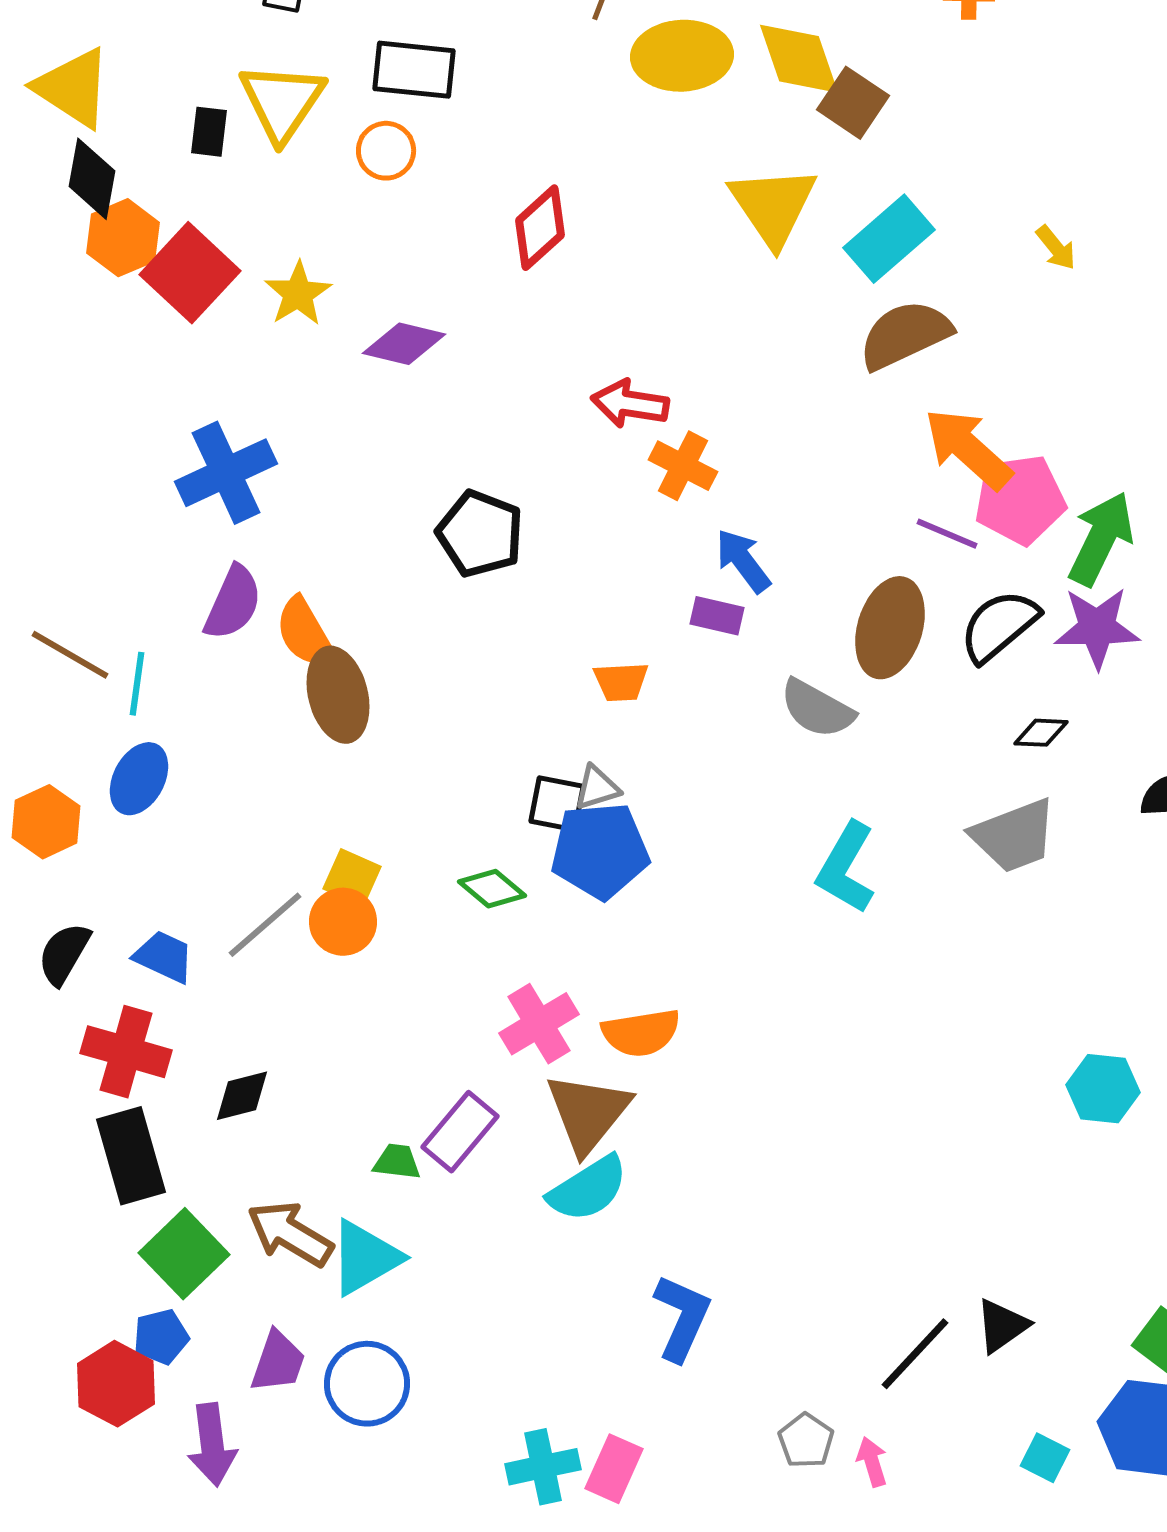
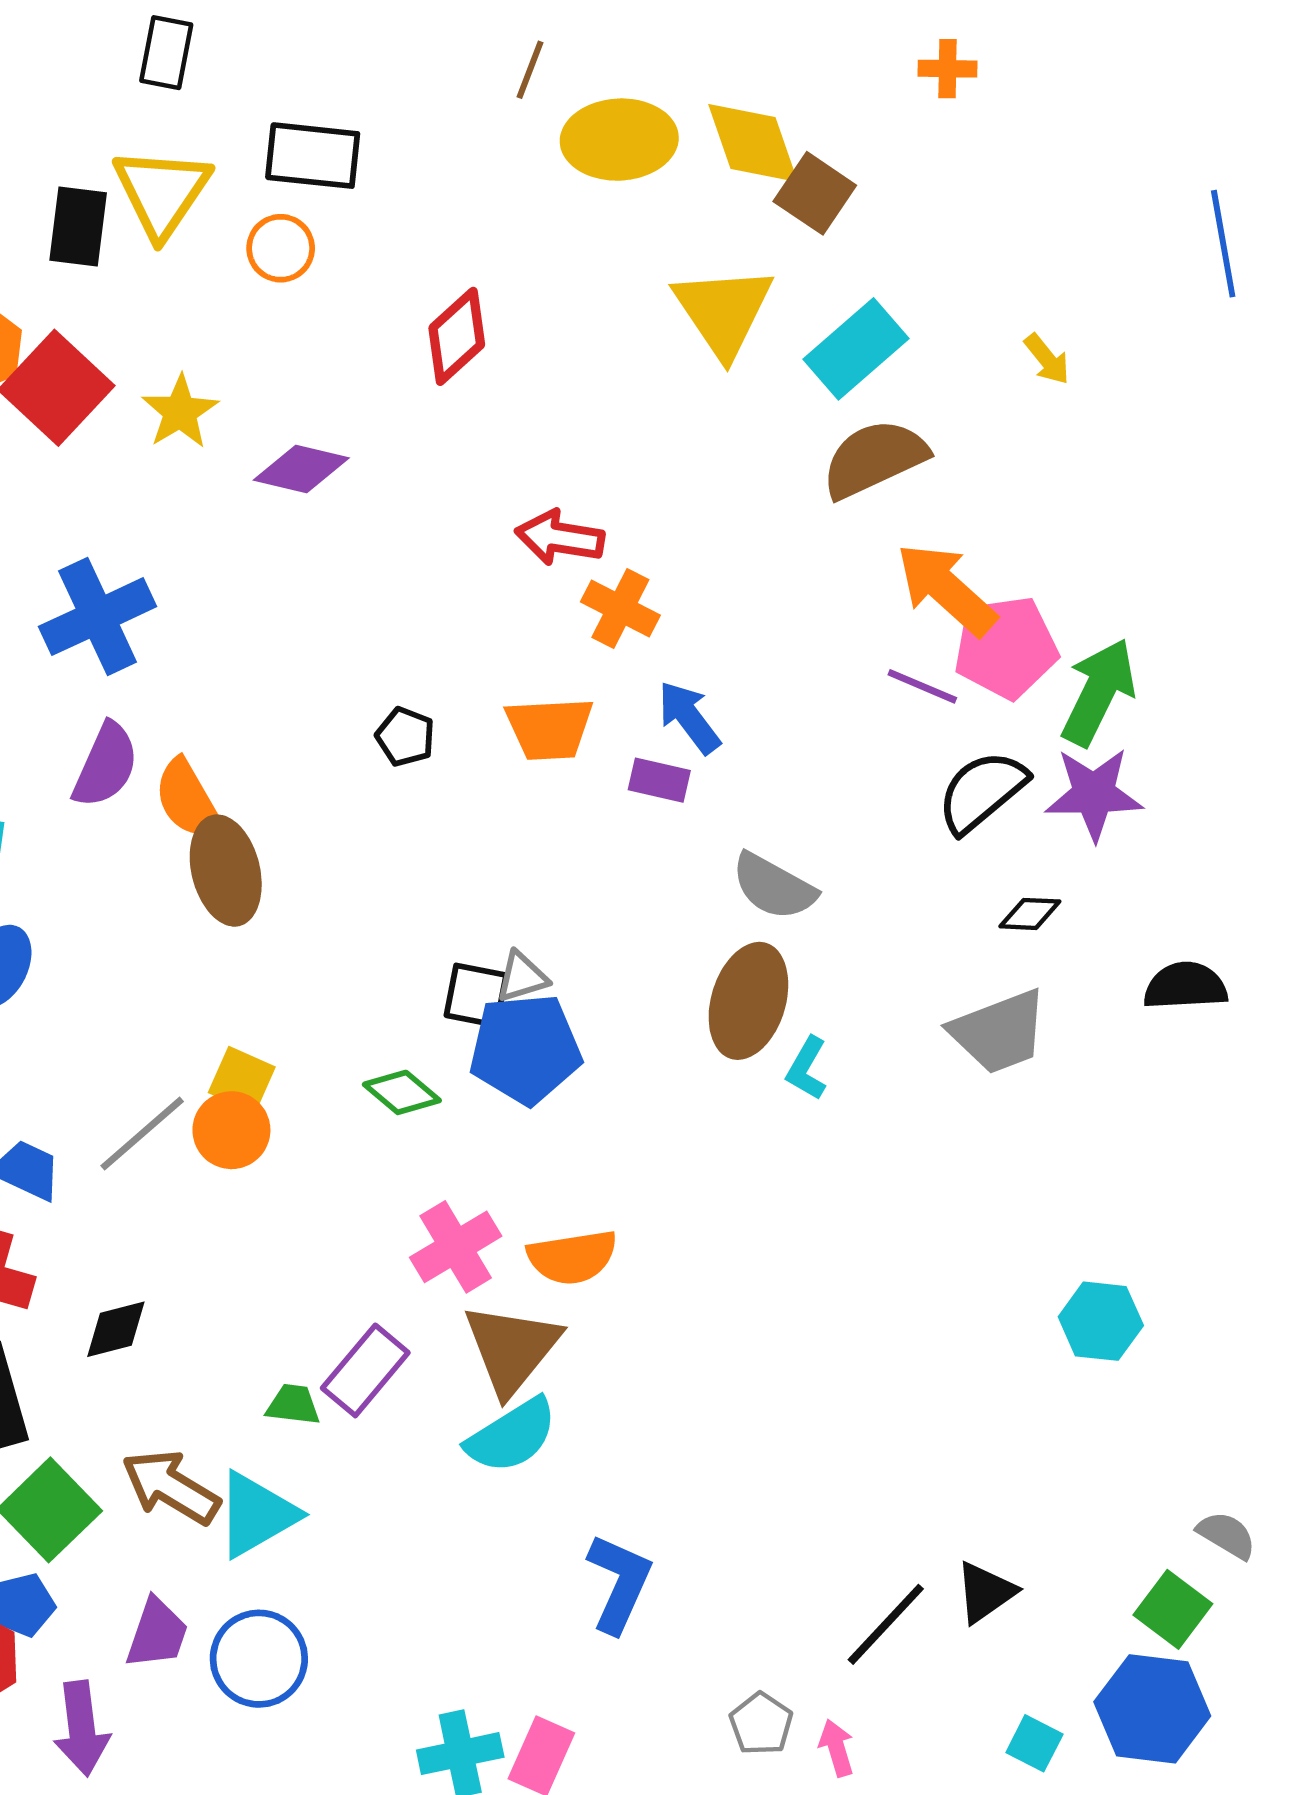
black rectangle: (209, 132) -> (78, 226), size x1.4
black pentagon: (480, 534) -> (405, 737), moved, size x0.6
brown ellipse: (890, 628) -> (748, 1001), moved
orange trapezoid: (621, 682) -> (549, 729), moved, size x1.4
cyan L-shape: (846, 868) -> (807, 1068), size x0.6

